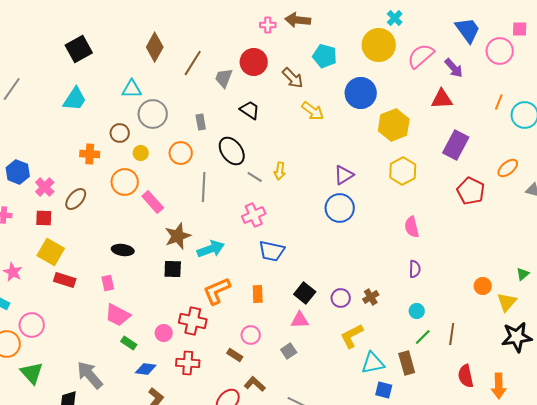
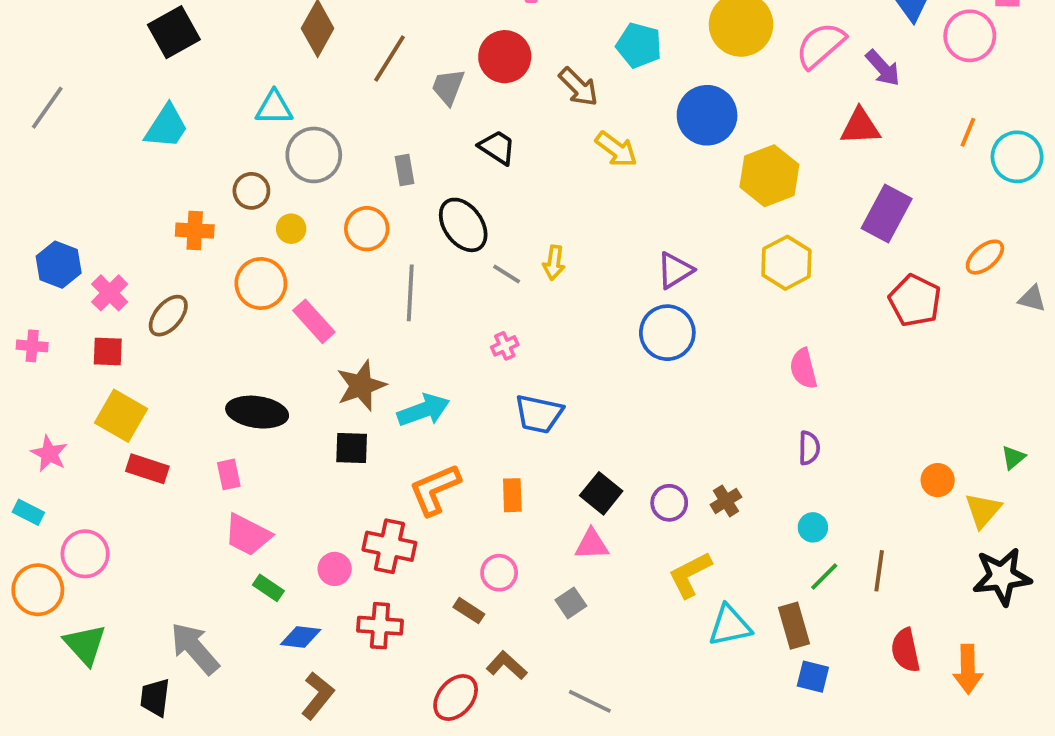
pink cross: (254, 215) -> (505, 346), size x0.6
black ellipse: (123, 250) -> (257, 412), size x1.4
blue square: (384, 390) -> (813, 677), moved

